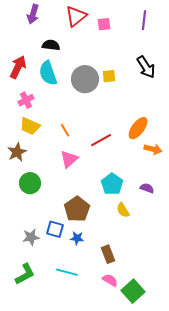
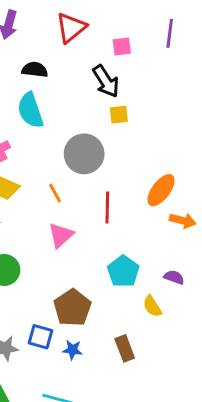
pink square: (104, 24) -> (122, 46), moved
black arrow: (146, 67) -> (106, 81), moved
gray circle: (85, 79) -> (84, 154), moved
red line: (101, 140) -> (107, 208), turned -60
yellow semicircle: (123, 210) -> (152, 306), moved
brown rectangle: (108, 254) -> (125, 348), moved

